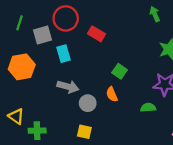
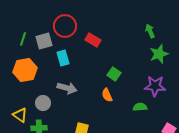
green arrow: (155, 14) -> (150, 31), moved
green line: (19, 23) -> (23, 39), moved
gray circle: (88, 103) -> (43, 103), moved

